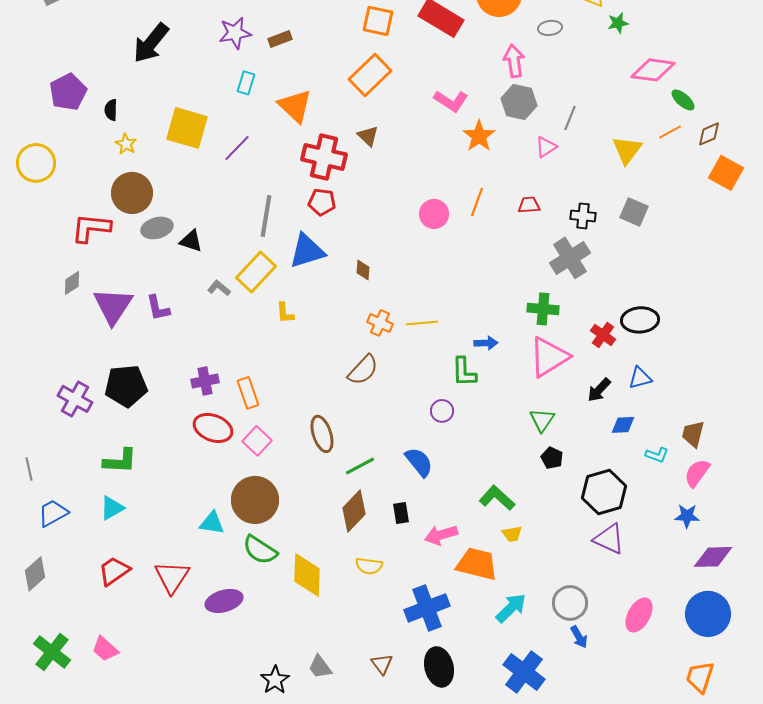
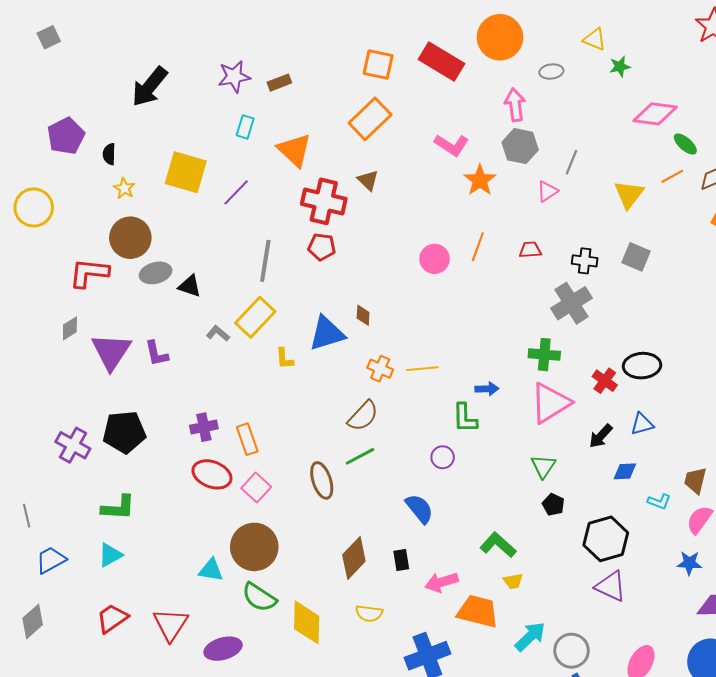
blue triangle: (307, 251) -> (327, 333), moved
green line: (360, 466) -> (360, 456), moved
cyan arrow: (511, 608) -> (530, 637), moved

